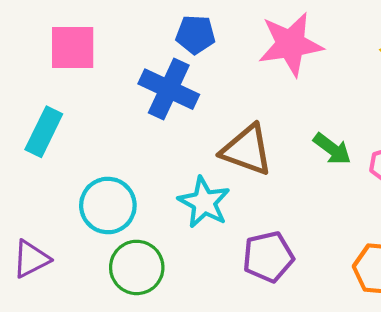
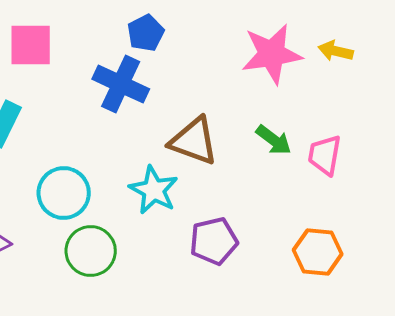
blue pentagon: (195, 35) -> (146, 33), turned -30
pink star: (291, 44) -> (272, 54), moved

